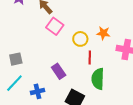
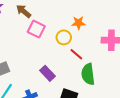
orange star: (103, 33) -> (79, 23), moved
red line: (90, 57) -> (76, 54), turned -40

